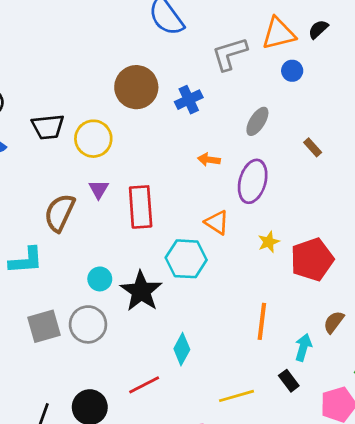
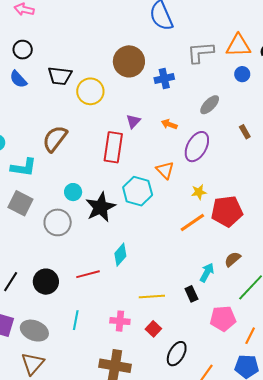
purple triangle: (99, 189) -> (133, 121), moved
orange line: (262, 321) -> (192, 223), moved, turned 36
gray square: (44, 326) -> (20, 203), moved, turned 30

